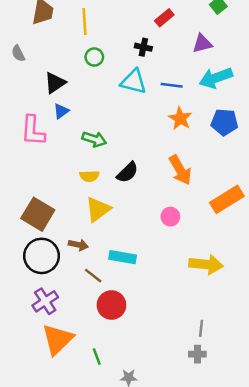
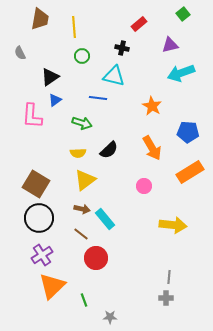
blue line: (172, 85) -> (98, 98), moved
blue pentagon: (224, 122) -> (188, 132), moved
brown arrow: (78, 245) -> (82, 209), moved
cyan rectangle: (123, 257) -> (105, 219), turned 40

